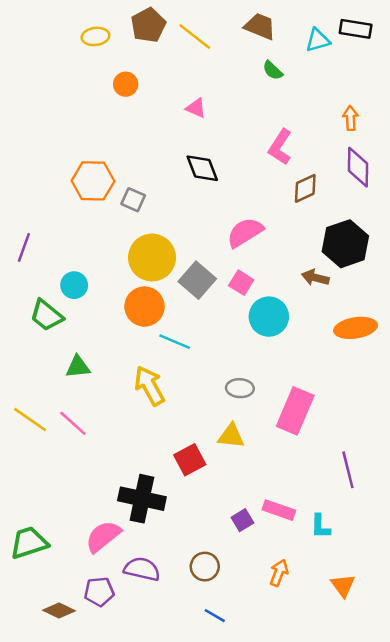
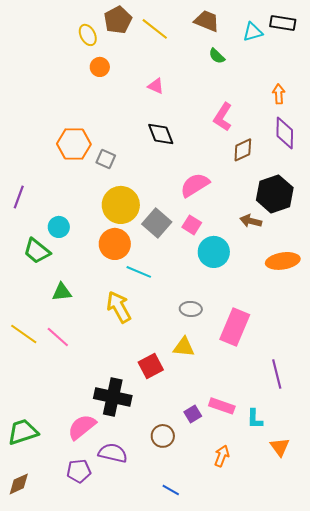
yellow ellipse: (95, 36) -> (88, 35), moved, turned 70
brown circle: (205, 567) -> (163, 436), moved
orange triangle: (343, 585) -> (280, 447), moved
brown diamond: (59, 611) -> (19, 484), moved, turned -50

